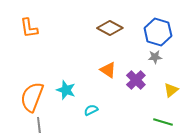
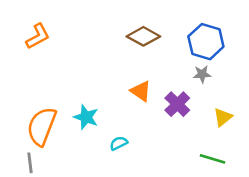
orange L-shape: (29, 28) -> (38, 36), turned -110
gray line: (39, 125) -> (30, 163), moved

